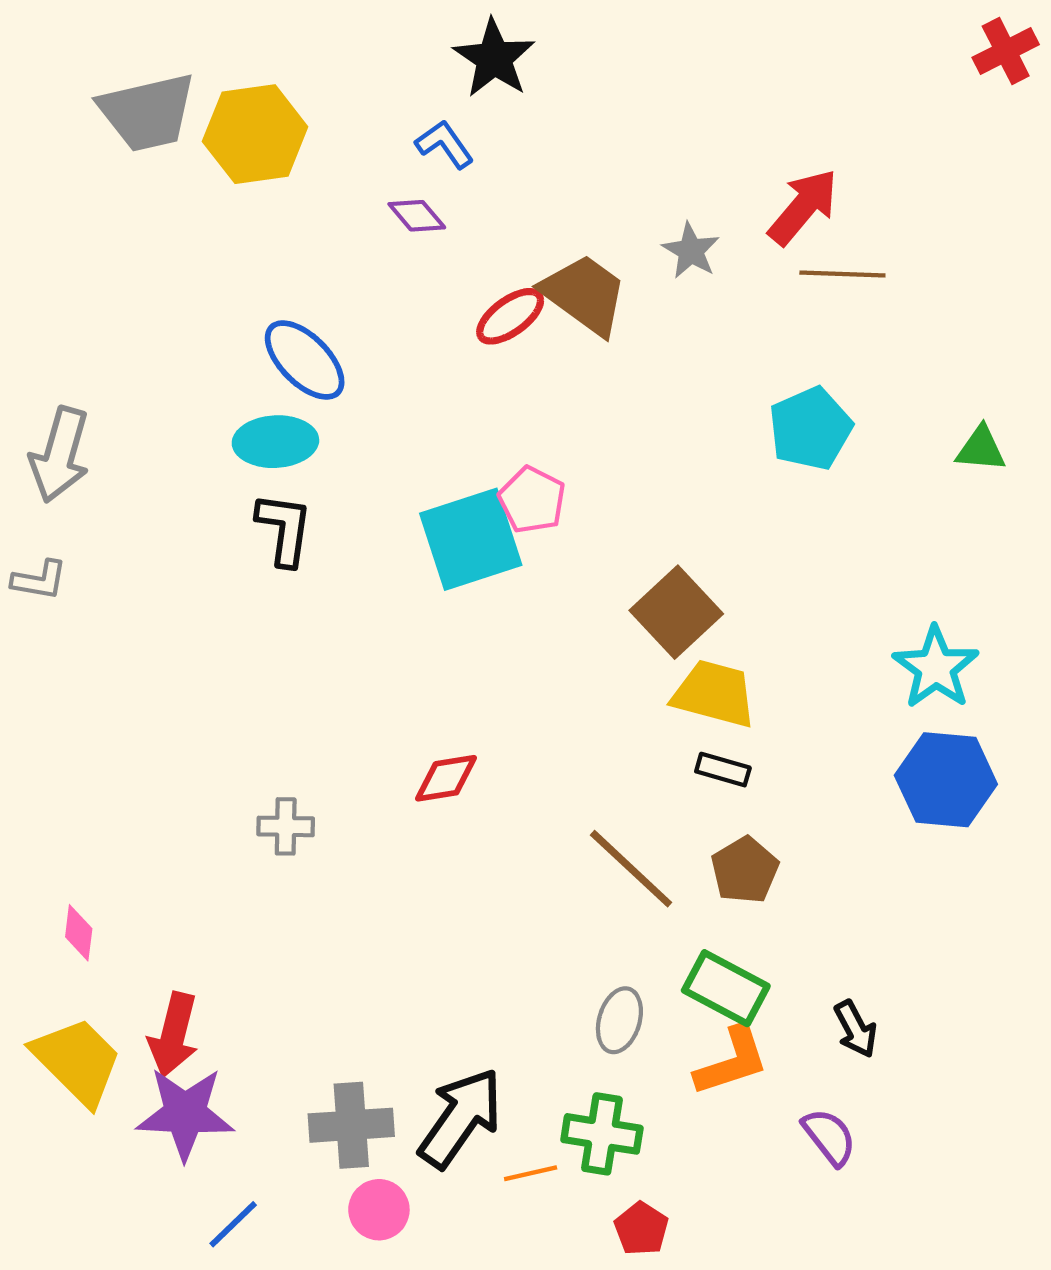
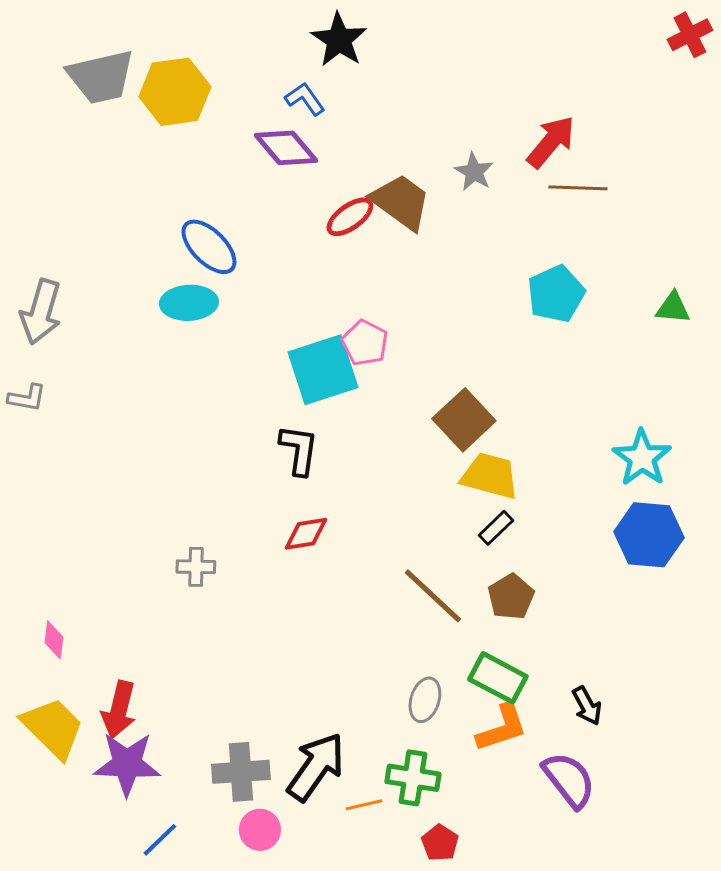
purple diamond: (417, 216) -> (286, 148), size x1.6
black L-shape: (284, 529) -> (299, 450), moved
black rectangle: (723, 770) -> (496, 528), turned -60
purple semicircle: (829, 1137) -> (569, 780), size x1.4

